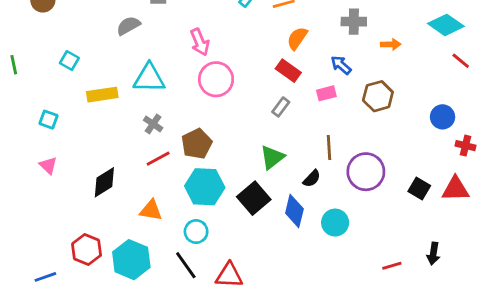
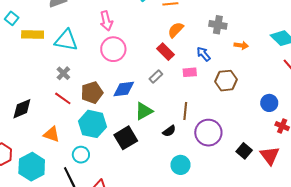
yellow rectangle: (102, 95) -> (33, 34), moved
red line: (158, 159) -> (63, 98), turned 54
red triangle: (455, 189) -> (270, 156), turned 45
blue diamond: (294, 211) -> (124, 89), moved, turned 60

